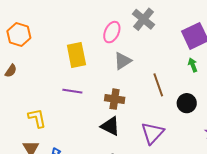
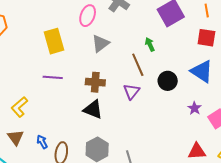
green arrow: (193, 65) -> (150, 44), moved
yellow L-shape: (37, 118) -> (19, 107), turned -115
purple triangle: (153, 133) -> (131, 92), moved, size x0.7

